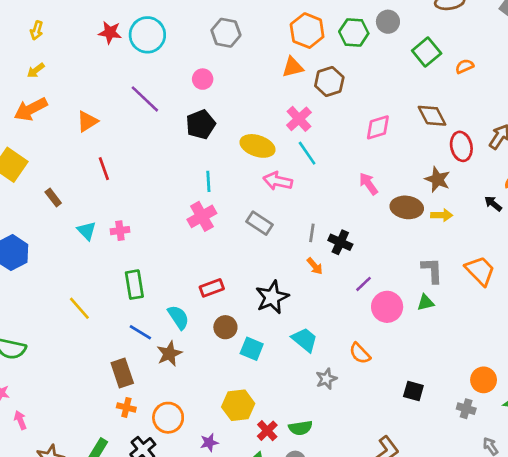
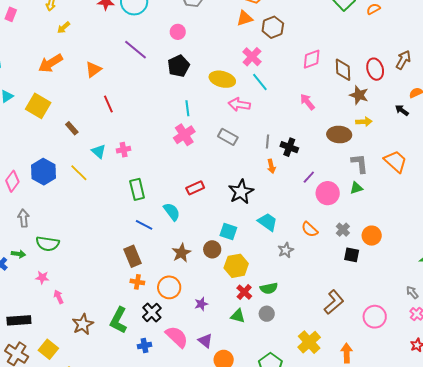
yellow arrow: (36, 70) -> (64, 28), moved
brown diamond: (432, 116) -> (343, 70), moved, turned 30
brown ellipse: (407, 207) -> (339, 135), moved
orange arrow: (315, 266) -> (271, 166), turned 32
yellow line: (79, 308) -> (79, 173), moved
brown circle: (225, 327) -> (212, 249), moved
brown star: (169, 354) -> (181, 253), moved
orange circle: (484, 380) -> (372, 236), moved
yellow hexagon: (238, 405) -> (236, 266), moved
gray cross: (466, 409) -> (343, 230), moved, turned 32

